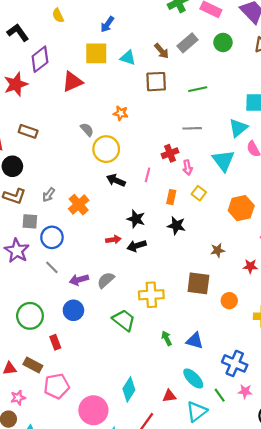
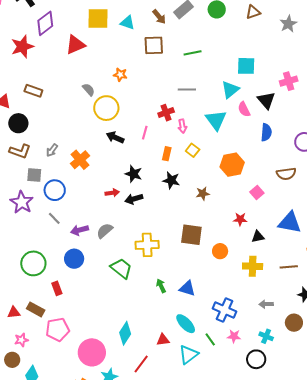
brown star: (218, 250) -> (203, 194), moved

